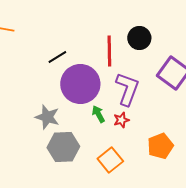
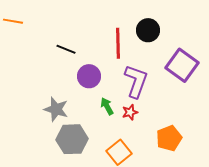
black line: (57, 57) -> (66, 49), turned 54
purple circle: (80, 84) -> (89, 76), size x0.6

